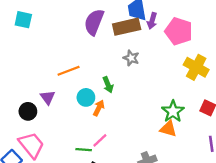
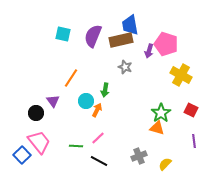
cyan square: (23, 20) -> (63, 34), moved
purple arrow: (152, 21) -> (149, 51), moved
orange line: (69, 71) -> (71, 78), turned -36
green arrow: (108, 85) -> (105, 90), turned 32
green line: (84, 150) -> (76, 146), moved

